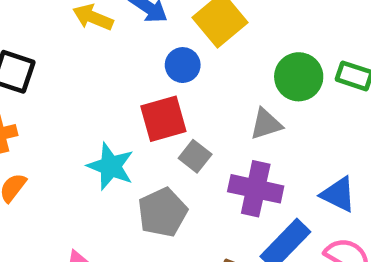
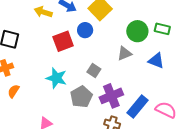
red square: (163, 119) -> (63, 41), moved
purple cross: (256, 189) -> (111, 96), moved, turned -30
blue triangle: (338, 194) -> (156, 61), moved

